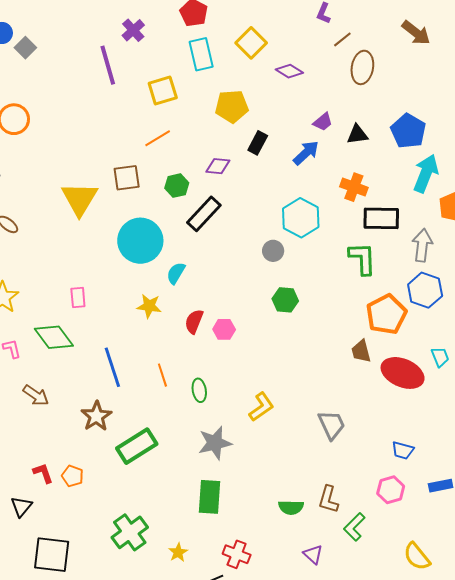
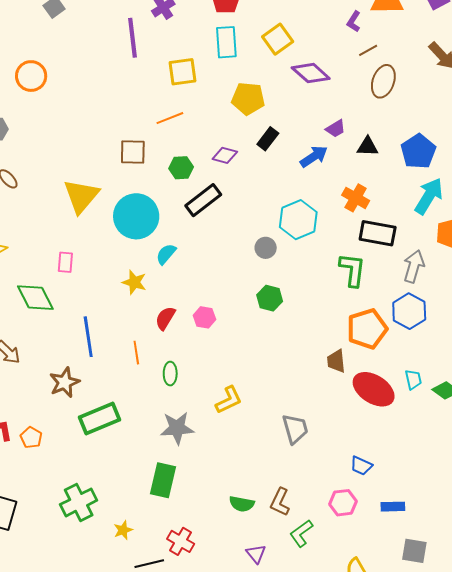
purple diamond: (289, 71) -> (311, 73), size x1.4
yellow triangle: (80, 199) -> (81, 196), moved
red semicircle: (194, 321) -> (165, 318), moved

